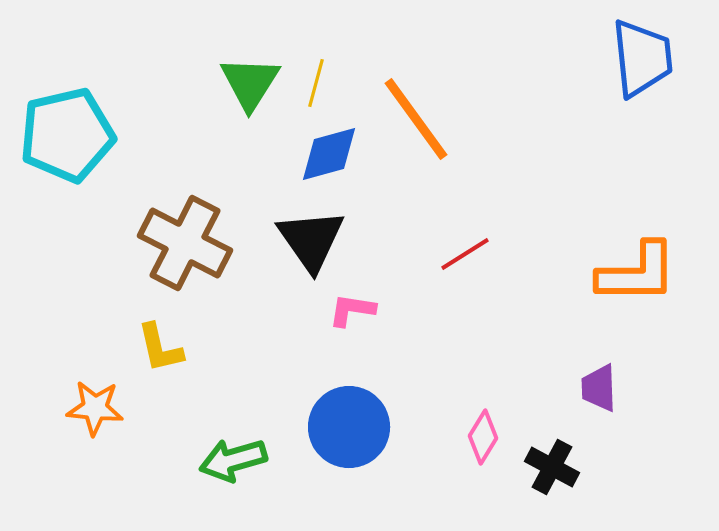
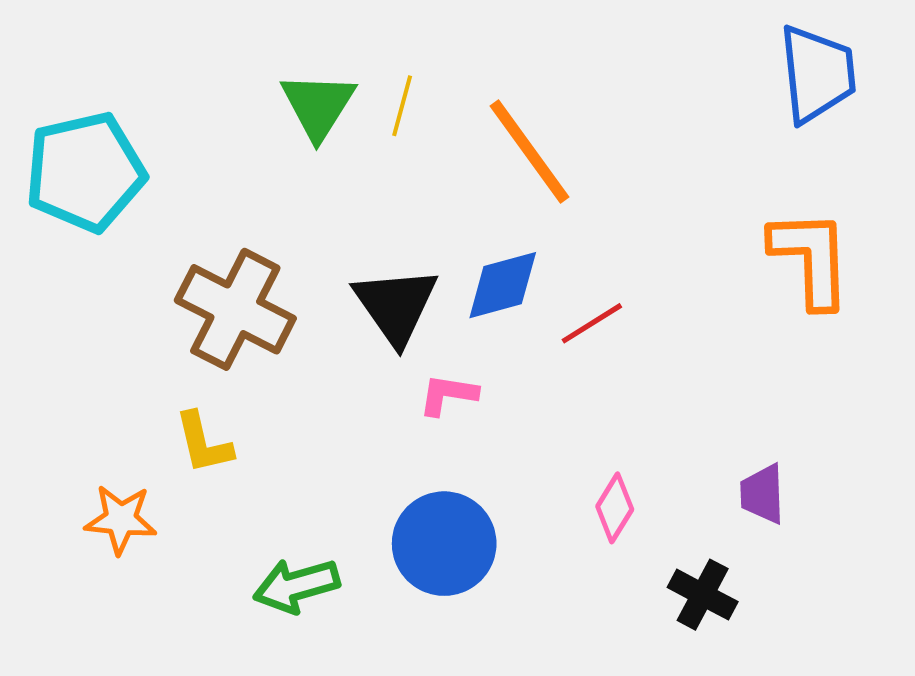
blue diamond: (329, 154) -> (503, 285), moved
orange L-shape: (637, 273) -> (811, 258), moved, turned -92
pink diamond: (483, 437) -> (615, 508), moved

